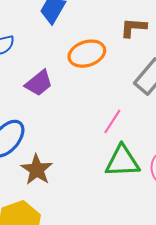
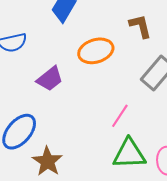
brown L-shape: (133, 28) -> (140, 26), turned 72

